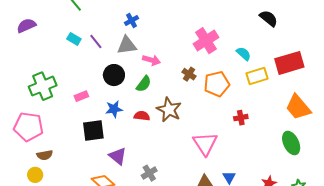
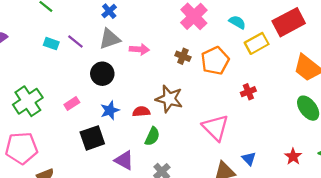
green semicircle: (144, 84) -> (152, 136), moved

